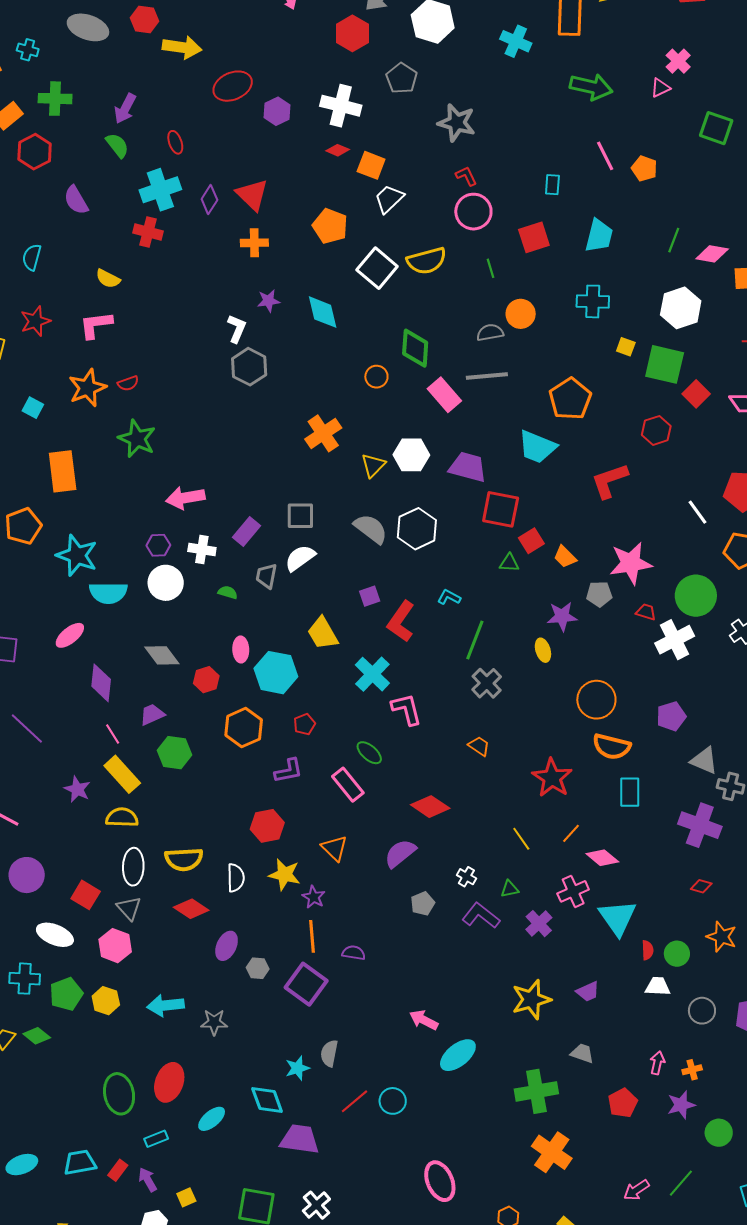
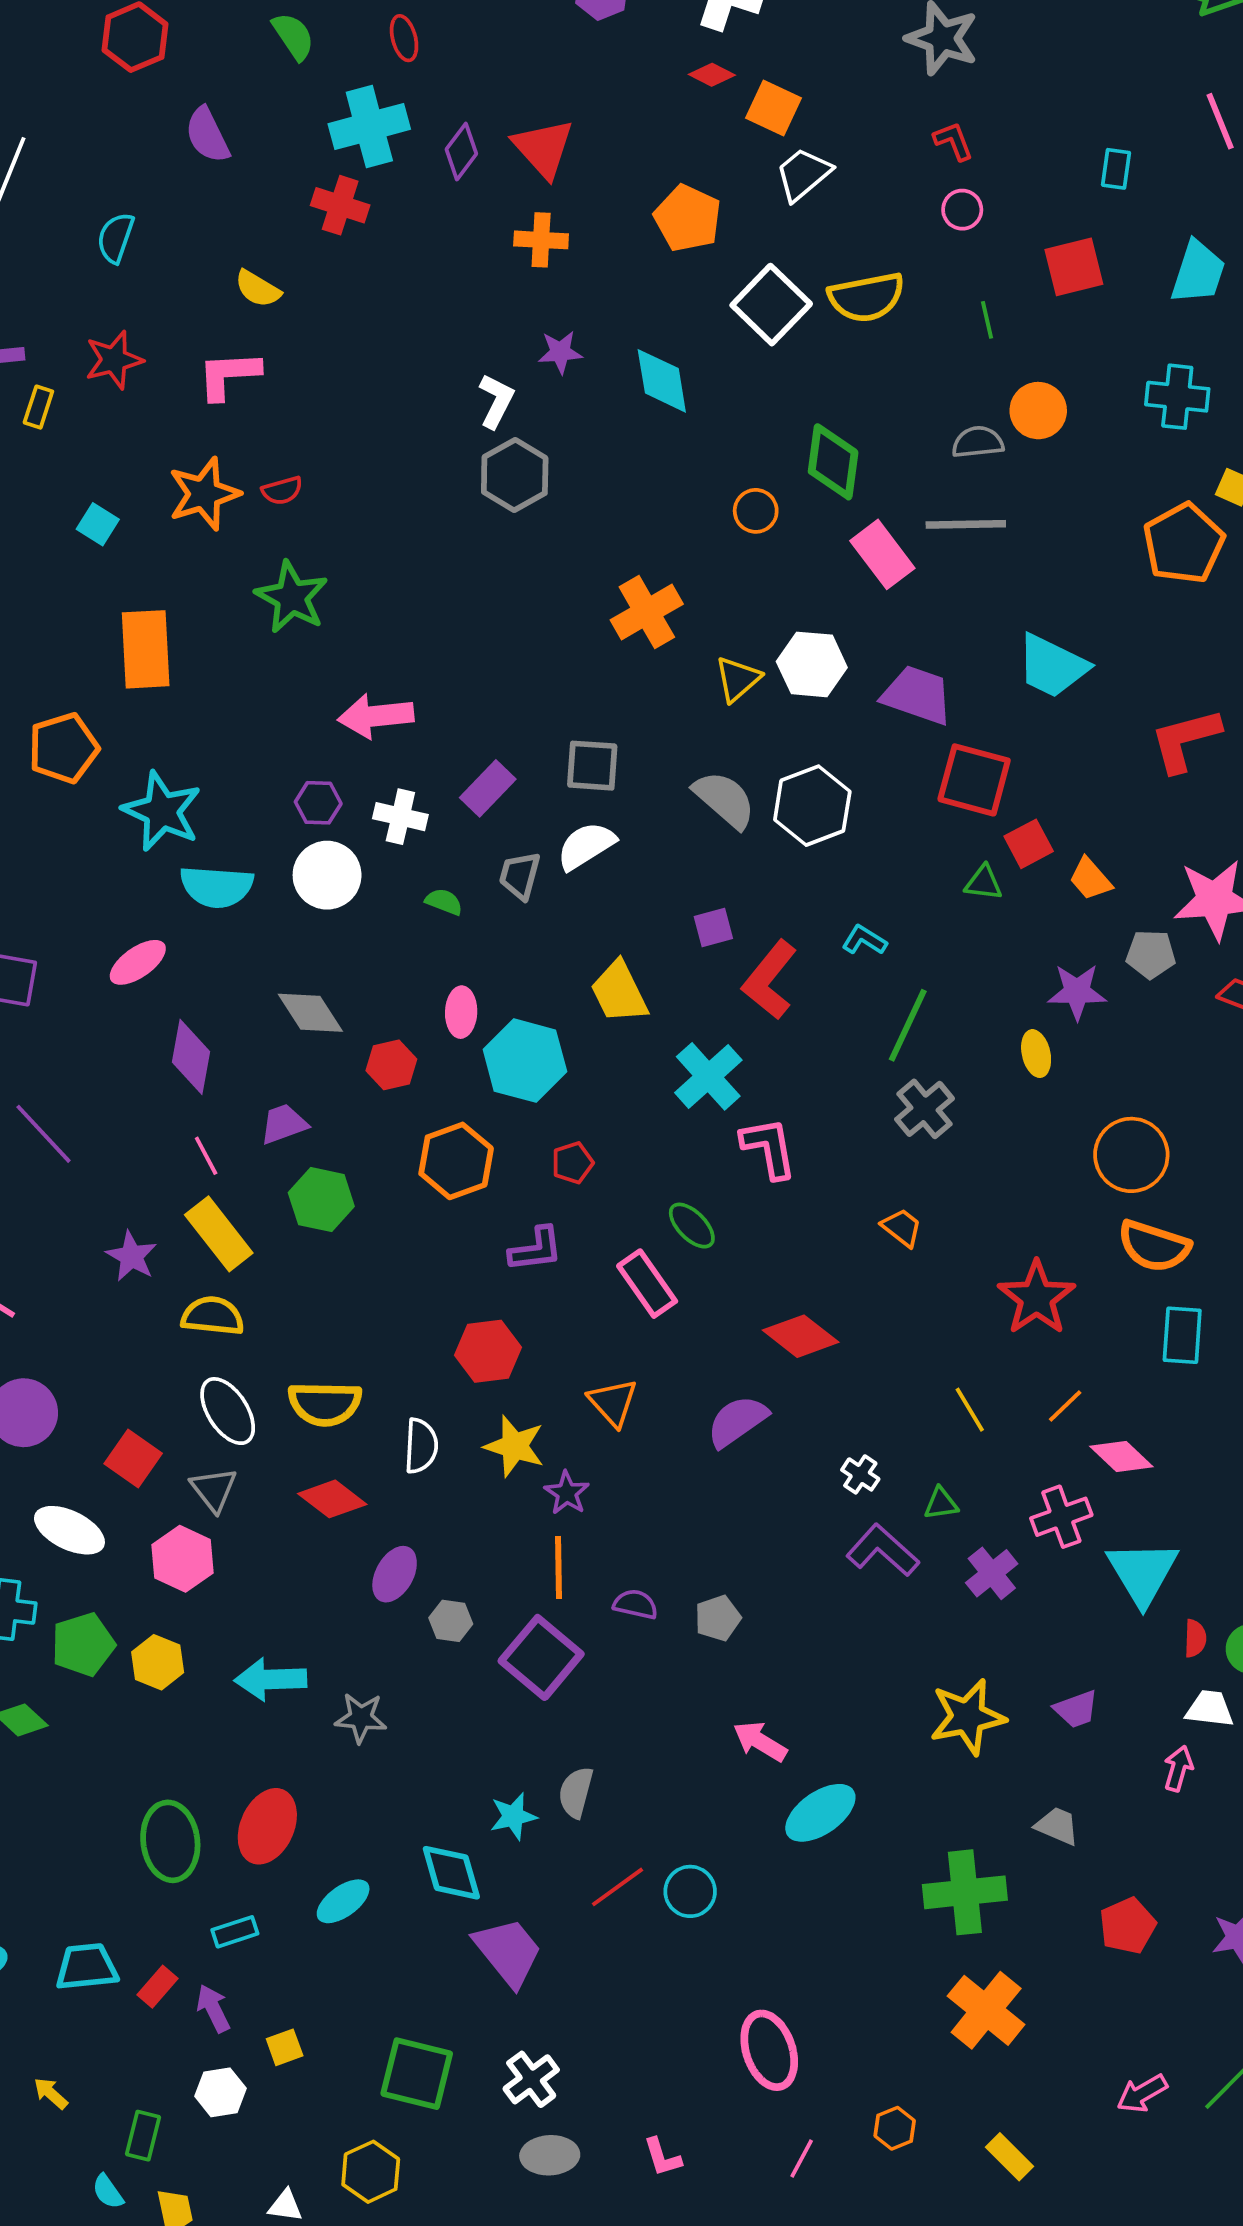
pink circle: (473, 212) -> (962, 210), size x0.6
orange pentagon: (570, 399) -> (1184, 543), moved
white ellipse: (133, 867) -> (228, 1411), turned -39
gray pentagon: (423, 904) -> (718, 1618), moved
pink arrow: (657, 1063) -> (1178, 1768), moved
purple trapezoid: (300, 1139) -> (508, 1952), turned 39

